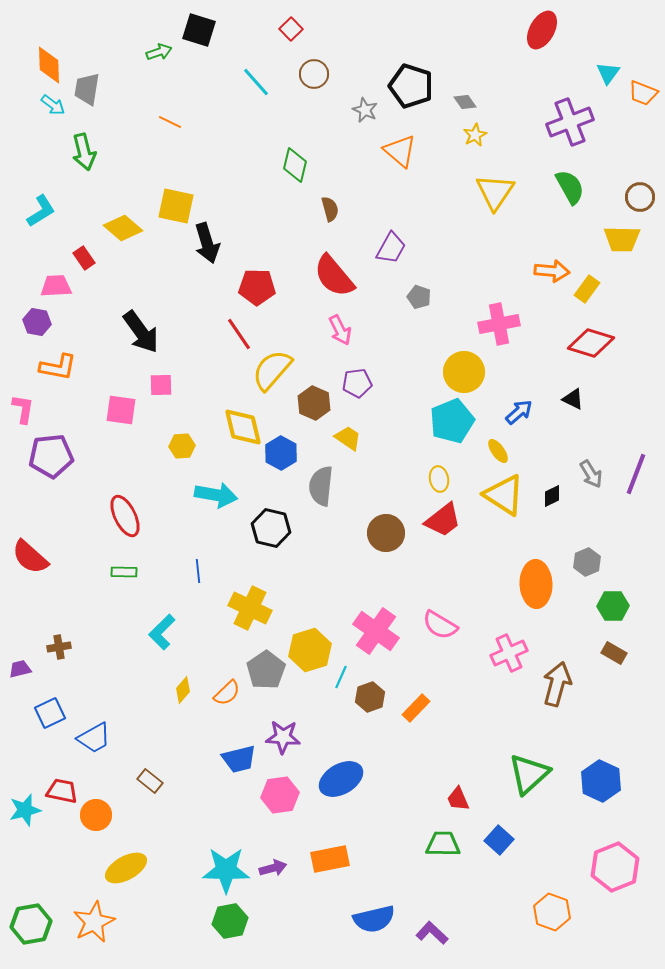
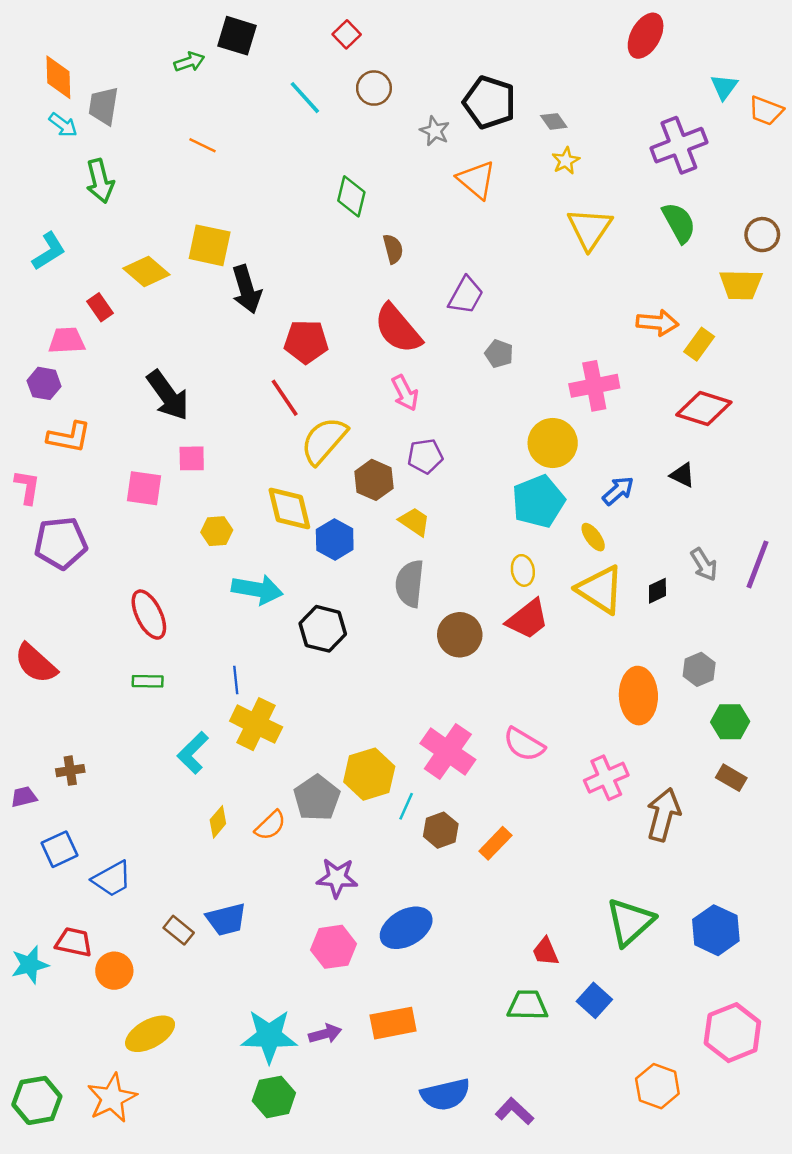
gray semicircle: (321, 486) -> (410, 584), moved
yellow cross: (250, 608) -> (256, 724), moved
blue trapezoid: (239, 759) -> (226, 919), moved

